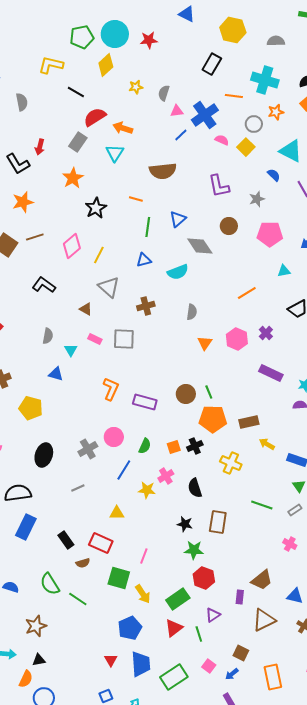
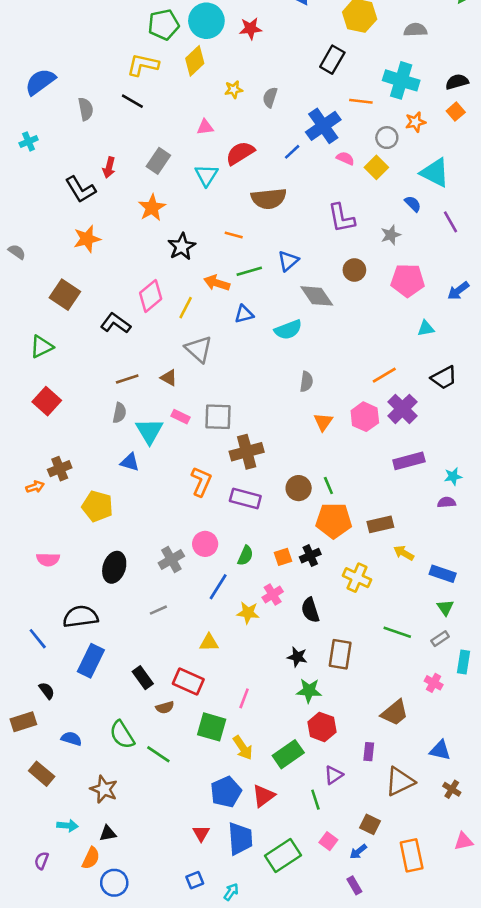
yellow L-shape: (51, 65) -> (143, 65), moved
black line: (76, 92) -> (132, 101), moved
pink triangle: (177, 111) -> (205, 127), moved
red semicircle: (95, 117) -> (240, 153), moved
orange arrow: (123, 128) -> (217, 283), moved
green line: (148, 227) -> (249, 271), turned 66
brown line: (35, 237) -> (127, 379), moved
black L-shape: (44, 285) -> (116, 323), moved
orange line: (247, 293) -> (384, 375), moved
brown cross: (146, 306) -> (247, 452), moved, size x1.4
purple cross: (266, 333) -> (402, 409), size x1.6
cyan triangle: (71, 350) -> (149, 431), size x1.6
purple rectangle: (271, 373) -> (409, 461), turned -40
brown trapezoid: (262, 580) -> (395, 713), moved
brown star: (36, 626) -> (104, 789), turned -30
red triangle: (174, 628) -> (264, 796), moved

